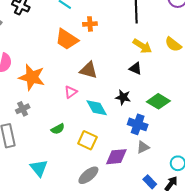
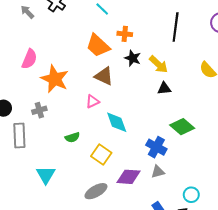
yellow arrow: (142, 46) -> (158, 64), moved
black triangle: (136, 68) -> (164, 88), turned -40
brown triangle: (89, 70) -> (104, 76), moved
black star: (123, 97) -> (133, 58), moved

